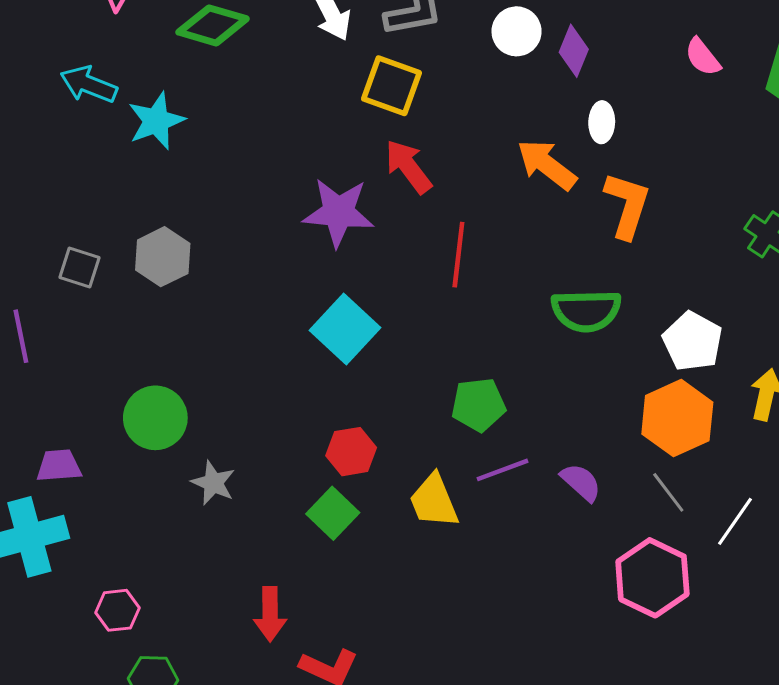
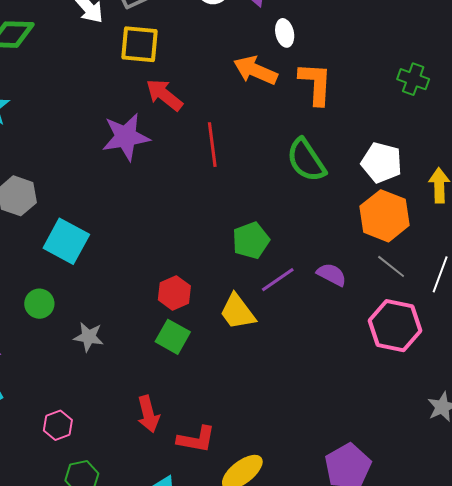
green semicircle: (586, 311) -> (306, 160), turned 72
cyan square: (345, 329) -> (66, 241), moved
green circle: (155, 418) -> (39, 304), size x0.7
pink hexagon: (117, 610) -> (58, 425), moved

